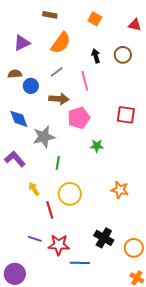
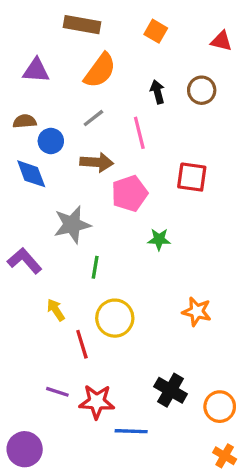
brown rectangle: (50, 15) -> (82, 25), size x1.5
purple triangle: (22, 43) -> (36, 71), turned 30
red square: (126, 115) -> (192, 177), moved
blue diamond: (19, 119) -> (31, 174), moved

